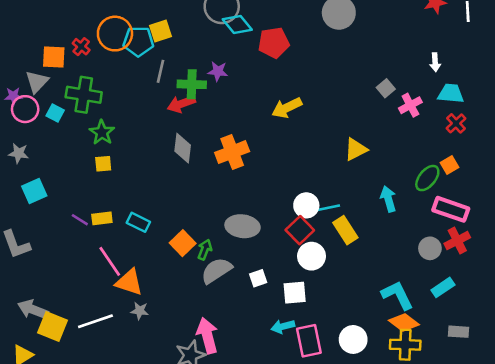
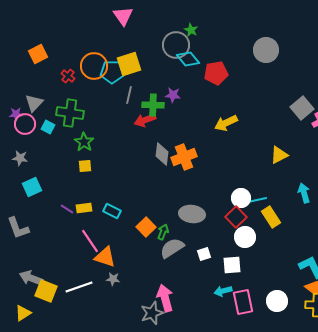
yellow square: (160, 31) -> (129, 64), size x1.4
orange square: (54, 57) -> (38, 54), moved, turned -30
gray square: (386, 88) -> (302, 108), size x1.6
gray diamond: (183, 148) -> (162, 154), moved

